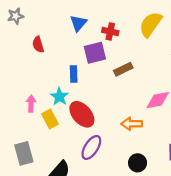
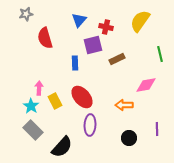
red semicircle: (38, 44) -> (45, 38), size x1.5
cyan star: (59, 97) -> (31, 106), moved
purple ellipse: (91, 147) -> (90, 125), turned -30
gray rectangle: (24, 153) -> (33, 130), turned -30

